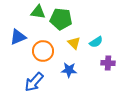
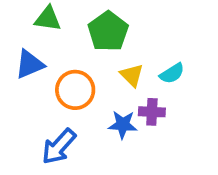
green triangle: (38, 12) -> (48, 19), moved
green pentagon: (61, 19) -> (108, 31), turned 30
purple cross: (108, 63) -> (152, 112), moved

